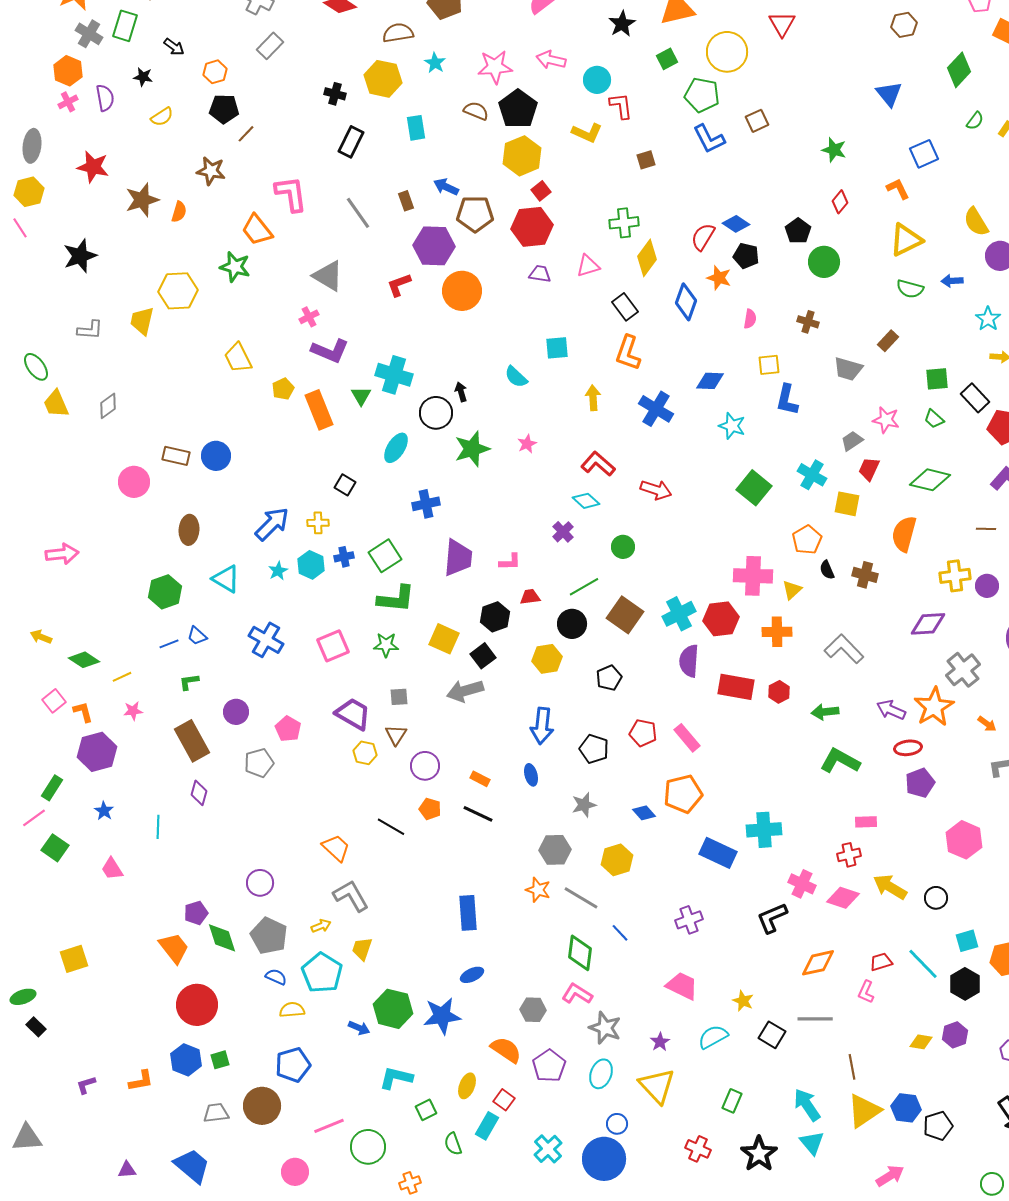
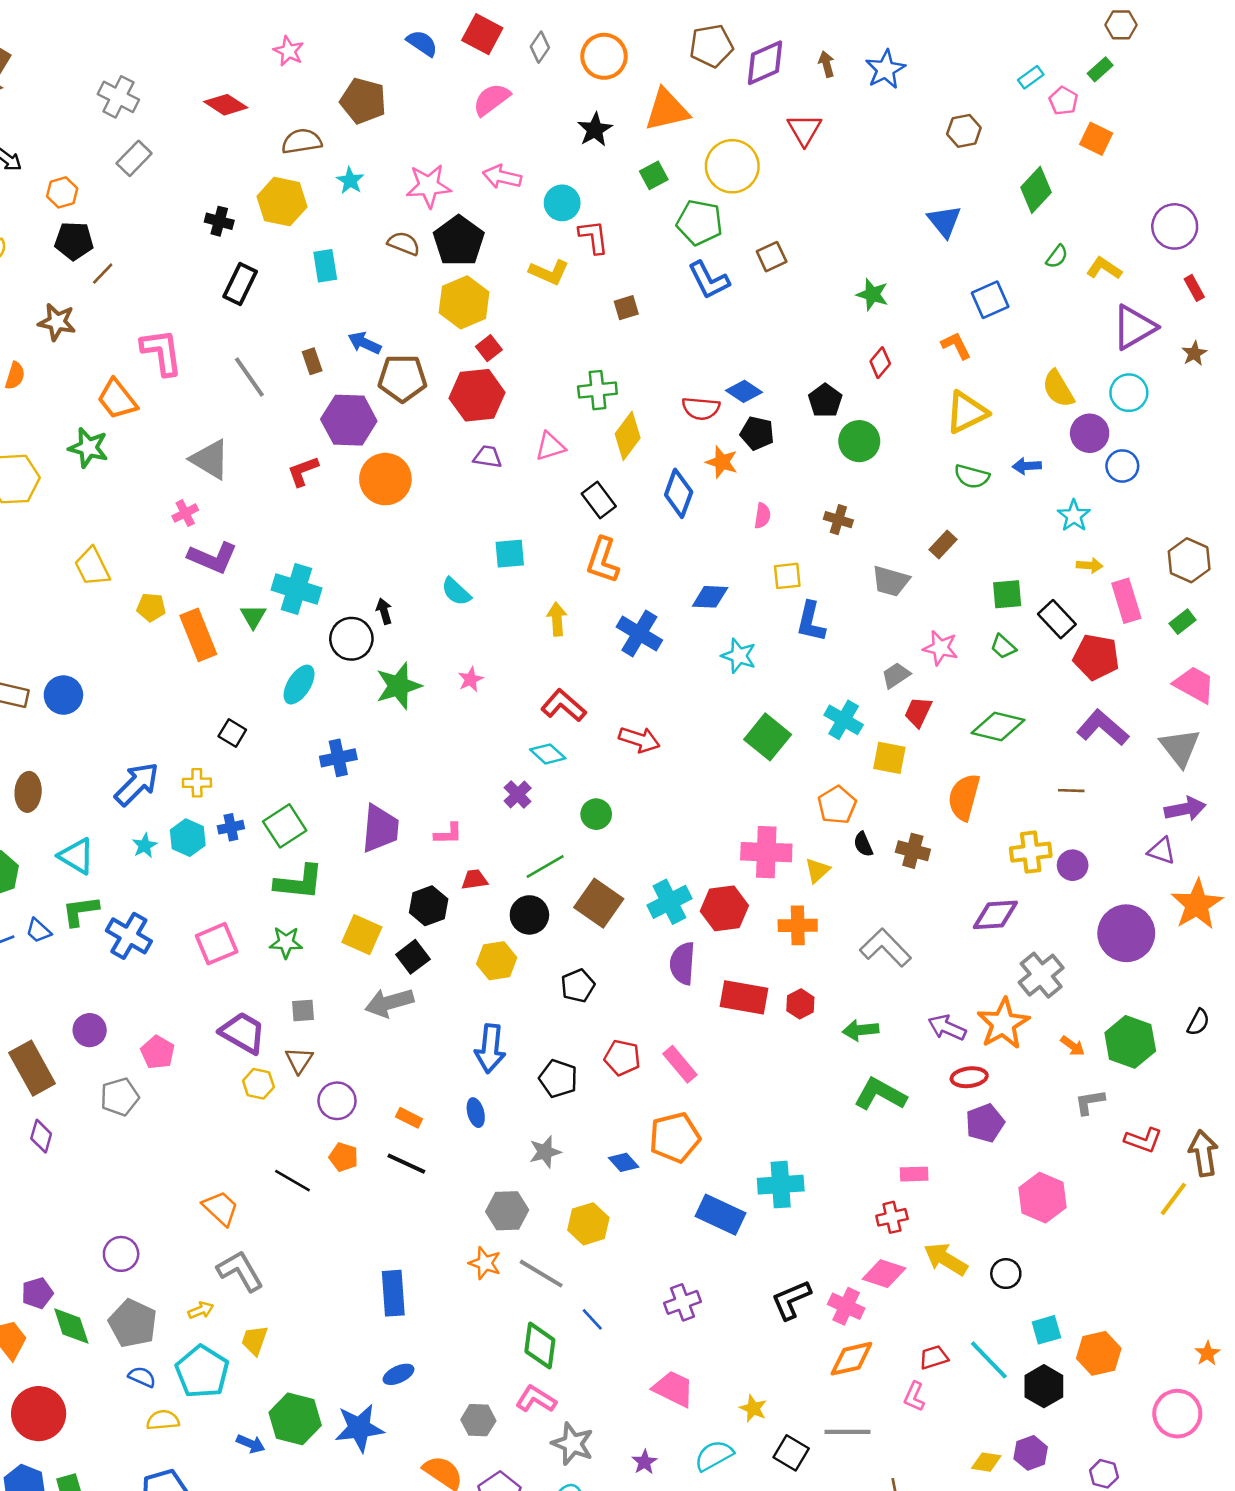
red semicircle: (703, 237) -> (701, 408), turned -116
yellow pentagon: (283, 389) -> (151, 607), turned 30
green L-shape: (189, 682) -> (80, 911), moved, size x1.4
pink cross: (802, 884) -> (846, 1306), moved

